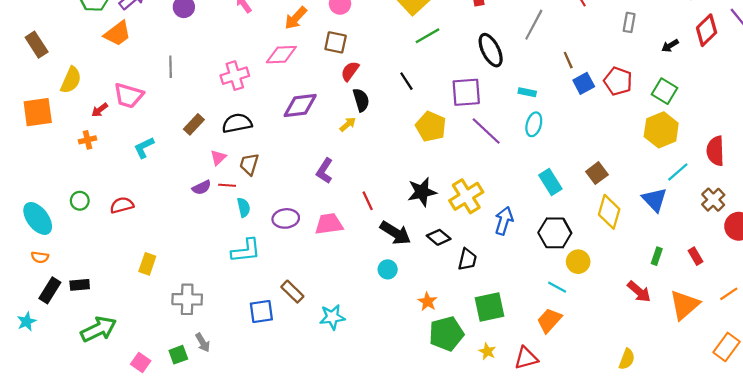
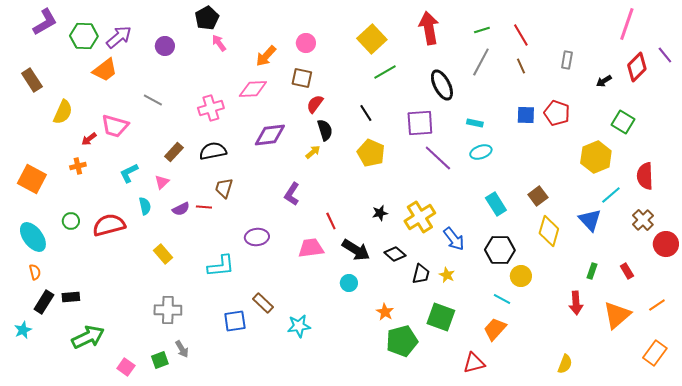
brown line: (568, 60) -> (521, 66), moved
gray line: (171, 67) -> (153, 100), turned -60
blue square: (584, 83) -> (526, 115), turned 30
green square: (665, 91) -> (623, 122), moved
orange square: (38, 112) -> (32, 179), moved, turned 36
cyan ellipse: (534, 124) -> (481, 152), turned 55
yellow pentagon: (431, 127) -> (371, 153), moved
pink triangle: (218, 158) -> (162, 182), moved
black star: (422, 192) -> (380, 213), size x0.6
red semicircle: (122, 205) -> (109, 225), size x1.5
cyan semicircle: (244, 207) -> (145, 206), moved
blue arrow: (504, 221) -> (454, 239), turned 125
pink trapezoid: (329, 224) -> (311, 248), moved
orange semicircle: (40, 257) -> (35, 272), turned -112
yellow rectangle: (147, 264) -> (163, 254), moved, turned -60
red arrow: (639, 292) -> (576, 303), turned 45
green square: (490, 307) -> (441, 317), turned 32
yellow star: (487, 351) -> (447, 275), moved

